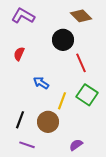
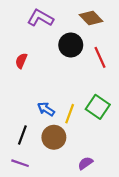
purple L-shape: (23, 16) -> (40, 18), moved
red line: (81, 63) -> (100, 57), moved
blue arrow: (41, 83) -> (46, 109), moved
purple line: (27, 145) -> (20, 163), moved

